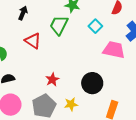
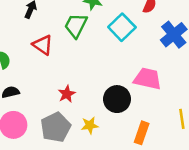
cyan square: (95, 26) -> (122, 27), size x1.5
pink trapezoid: (114, 50) -> (148, 79), moved

